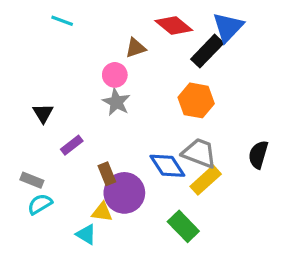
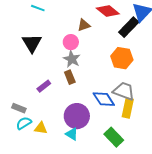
black triangle: (43, 113) -> (32, 43), moved, size x1.5
brown rectangle: (107, 174) -> (70, 77), moved
yellow rectangle: (206, 180) -> (128, 108), turned -36
yellow triangle: (102, 212) -> (41, 128), moved
cyan triangle: (86, 234) -> (72, 134), moved

